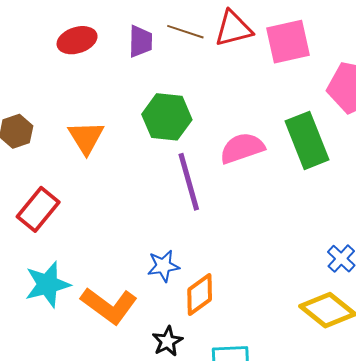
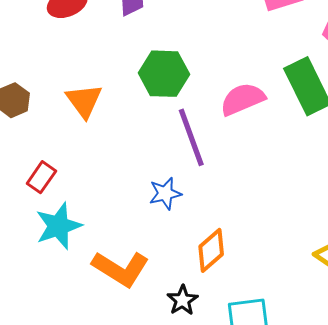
red rectangle: (38, 209) -> (41, 177), size x0.7
blue star: (163, 266) -> (165, 194), moved
cyan star: (47, 284) -> (58, 226), moved

